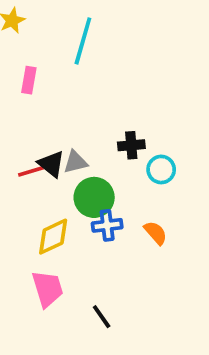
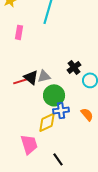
black cross: (131, 145) -> (74, 67), turned -32
yellow diamond: (53, 237) -> (47, 122), moved

